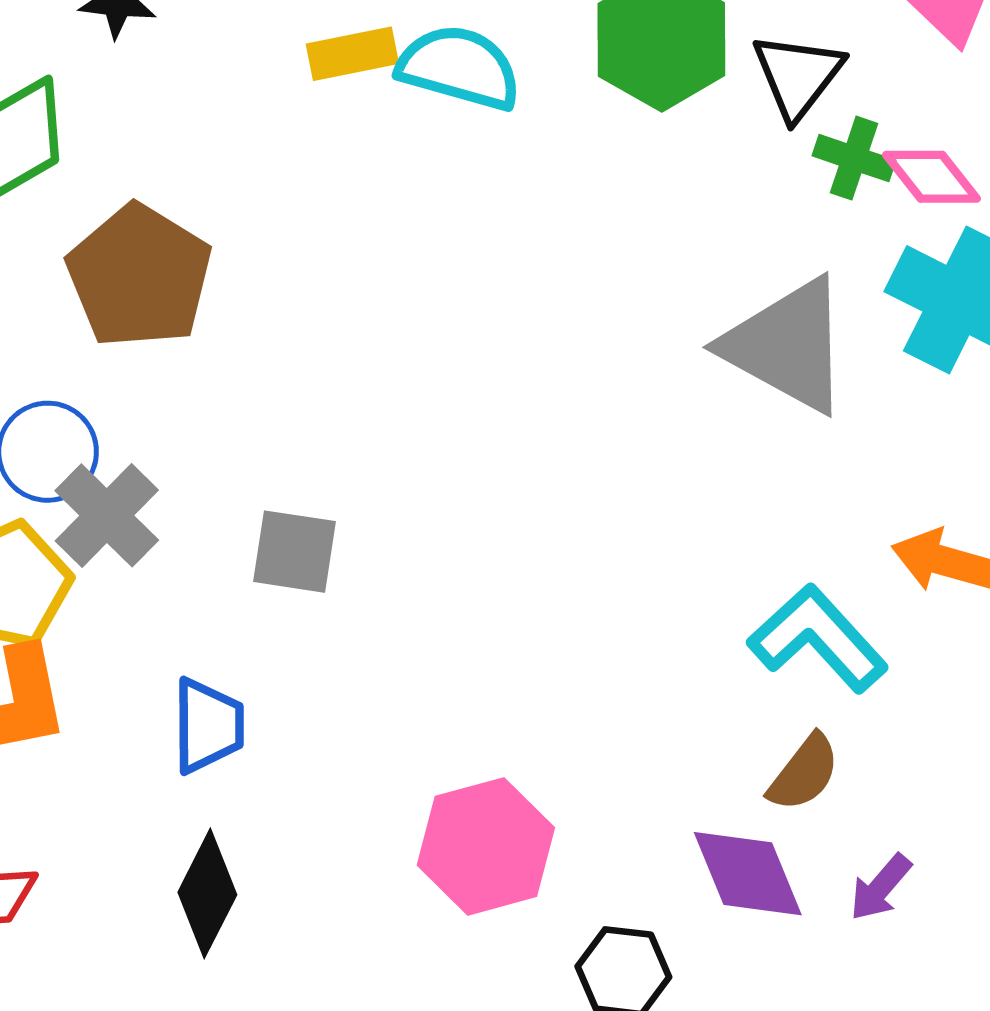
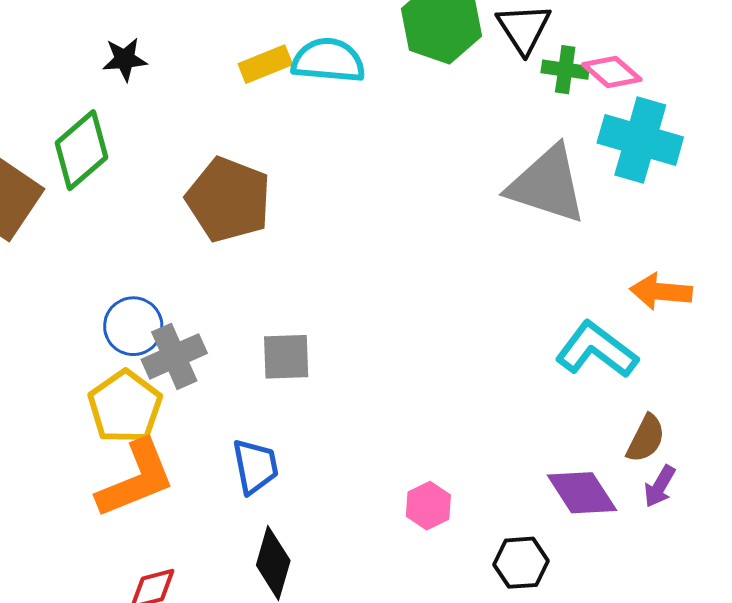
brown pentagon: (139, 276) -> (229, 200), moved
gray cross: (107, 515) -> (174, 356), turned 32
brown semicircle: (804, 773) -> (646, 439), moved
pink hexagon: (486, 846) -> (428, 506), size x0.6

